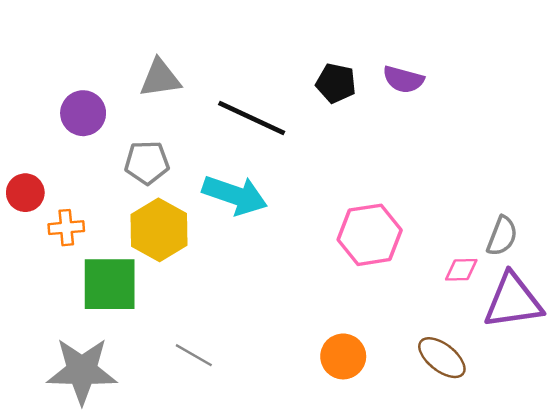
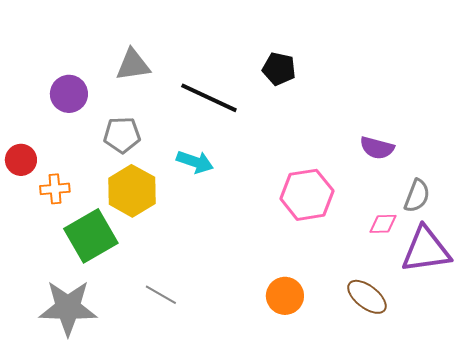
purple semicircle: (403, 79) -> (377, 148), moved
cyan arrow: (235, 195) -> (195, 162), size x0.7
green square: (110, 284) -> (91, 236), turned -30

